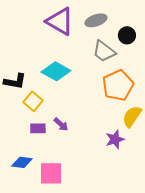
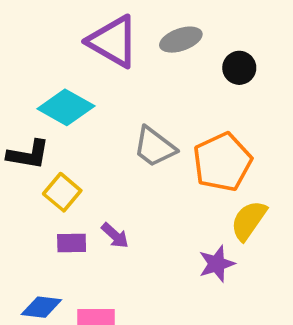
gray trapezoid: (104, 51) -> (154, 147), moved
cyan diamond: (56, 71) -> (66, 107), moved

